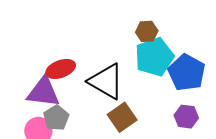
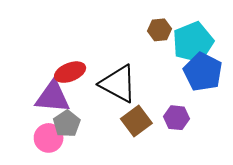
cyan pentagon: (154, 57) -> (193, 42), moved
purple hexagon: (186, 117) -> (176, 118), moved

